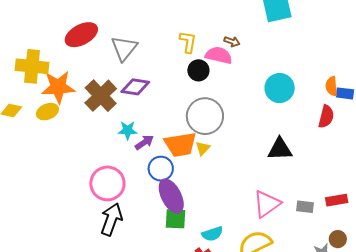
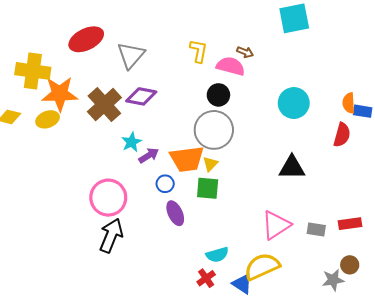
black circle: (198, 70) -> (218, 95), moved
cyan star: (128, 130) -> (132, 142), turned -30
blue circle: (161, 169) -> (165, 184), size x0.7
purple ellipse: (171, 196) -> (175, 213), size x0.7
green square: (175, 219) -> (208, 188), moved

